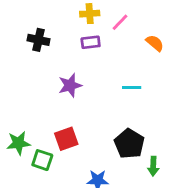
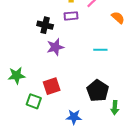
black cross: (38, 40) -> (45, 25), moved
green star: (18, 143) -> (17, 75), moved

